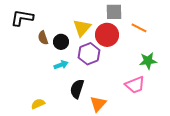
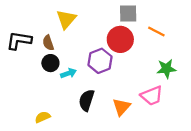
black L-shape: (22, 18) -> (19, 41), moved
yellow triangle: (82, 28) -> (66, 19), moved
black circle: (61, 42) -> (50, 63), moved
orange triangle: (98, 104) -> (121, 107), moved

